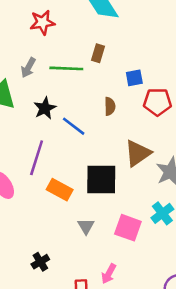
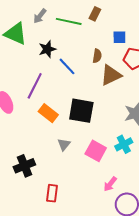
brown triangle: (138, 153) -> (111, 75), moved
black cross: (40, 262) -> (24, 166), size x1.5
pink arrow: (109, 274) -> (110, 184), moved

